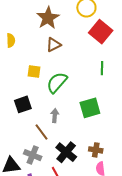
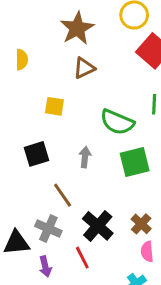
green semicircle: (57, 83) -> (117, 122), moved, turned -110
gray arrow: (55, 115) -> (85, 157), moved
brown cross: (96, 150) -> (141, 224), turned 32

